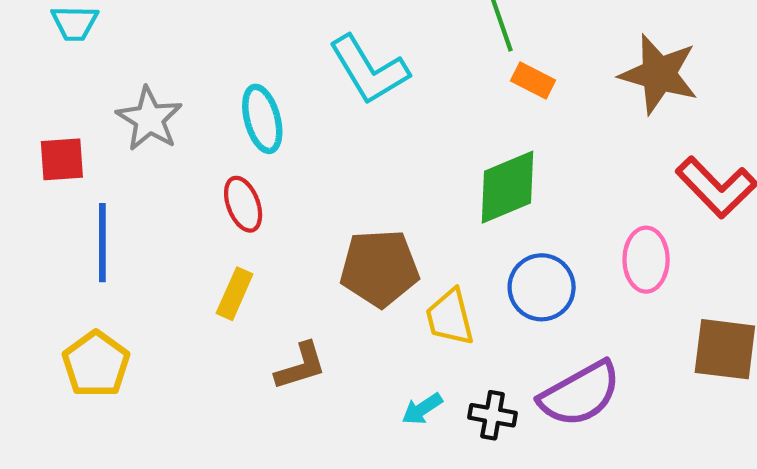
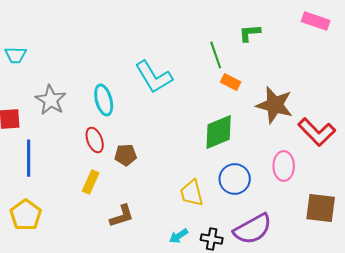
brown star: (659, 74) -> (275, 105), moved
brown pentagon: (380, 268) -> (126, 155), moved, size x0.6

